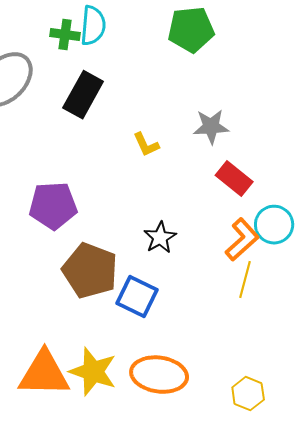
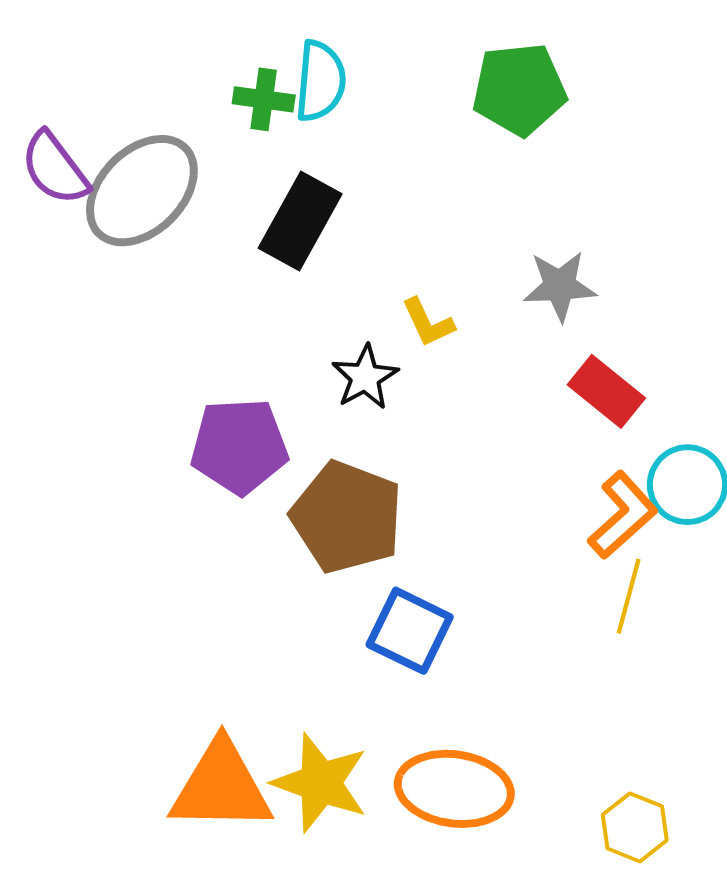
black star: (160, 238) -> (365, 377), moved
brown pentagon: (90, 271) -> (347, 517), moved

